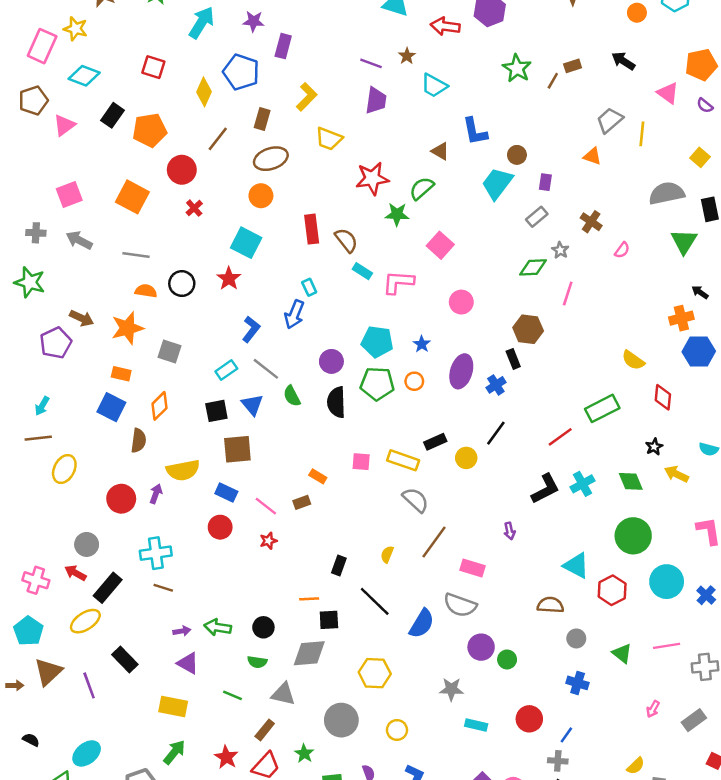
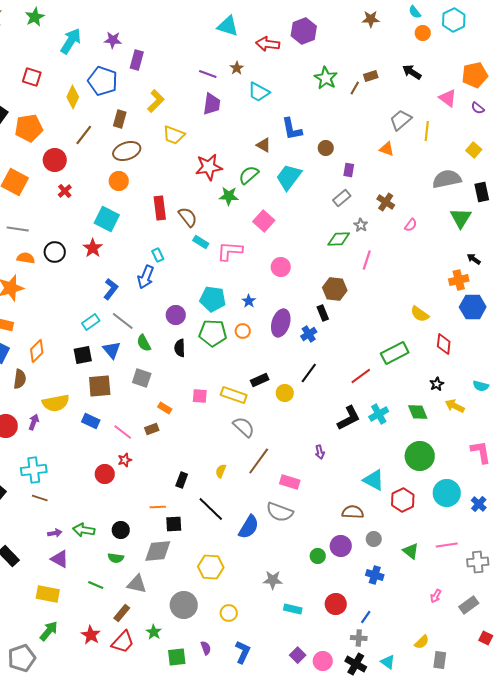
cyan trapezoid: (497, 183) -> (289, 177), moved
gray square: (169, 352) -> (142, 378), moved
black semicircle: (336, 402) -> (180, 348), size x0.7
red circle: (220, 527) -> (105, 474), moved
purple circle: (481, 647) -> (341, 546), moved

